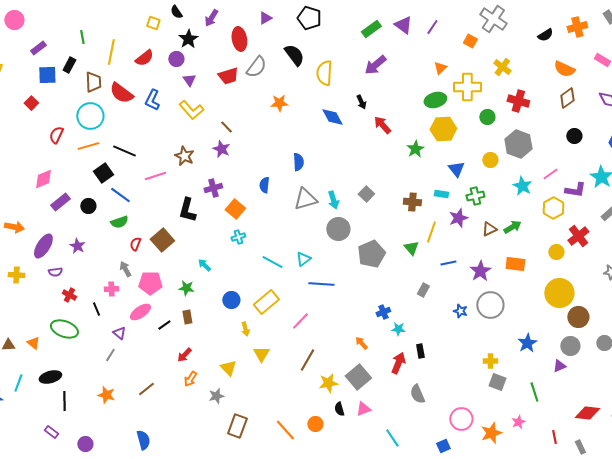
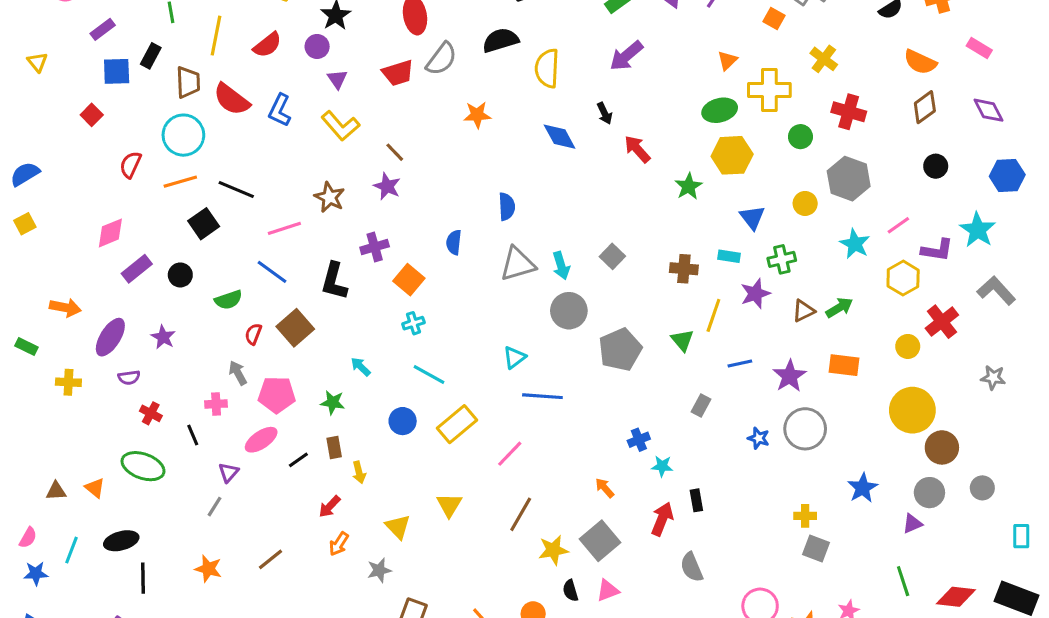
black semicircle: (294, 55) -> (500, 40), turned -70
blue line: (120, 195) -> (272, 272), moved
cyan line: (272, 262) -> (429, 374), moved
yellow arrow: (245, 329) -> (359, 472), moved
purple triangle: (119, 333) -> (228, 472), turned 32
green line: (534, 392) -> (903, 581), moved

